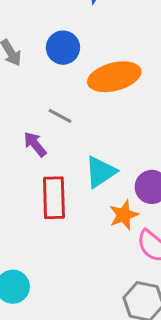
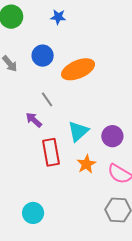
gray line: (60, 116) -> (47, 99), turned 35
orange star: (124, 215) -> (86, 164), moved

